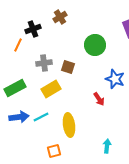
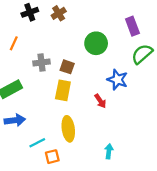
black cross: (33, 29) -> (30, 12), moved
yellow rectangle: (51, 89) -> (63, 90), moved, turned -48
cyan line: (41, 117) -> (37, 143), moved

